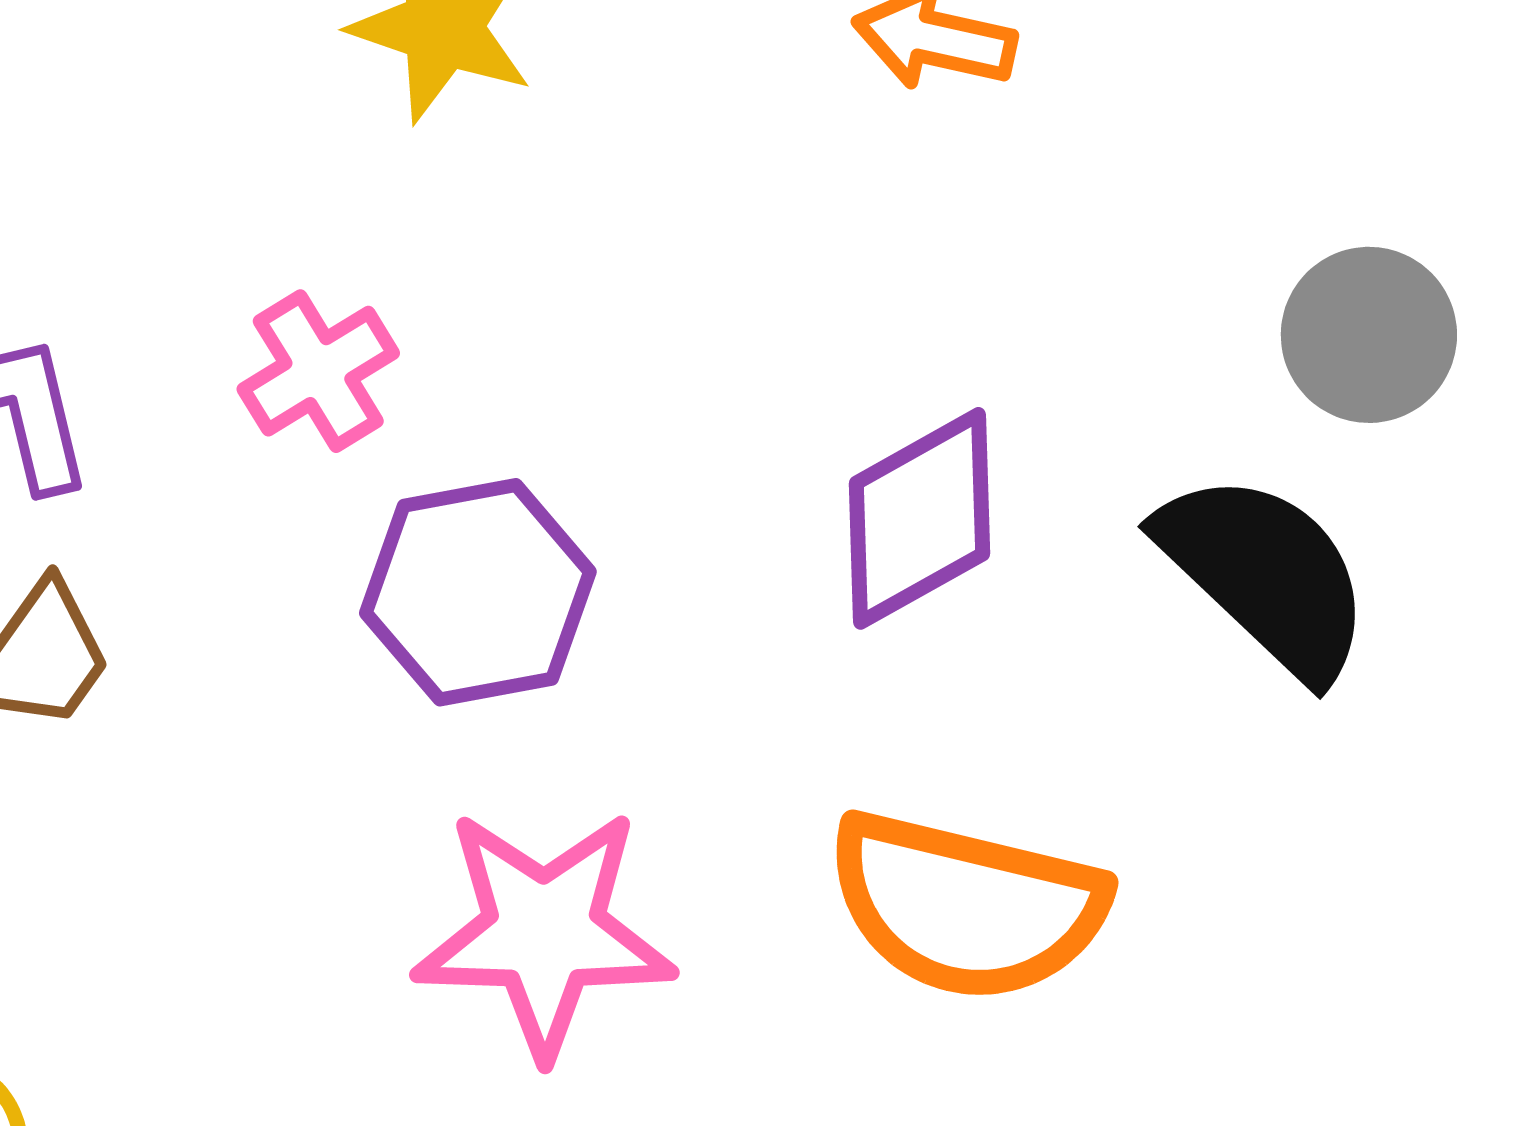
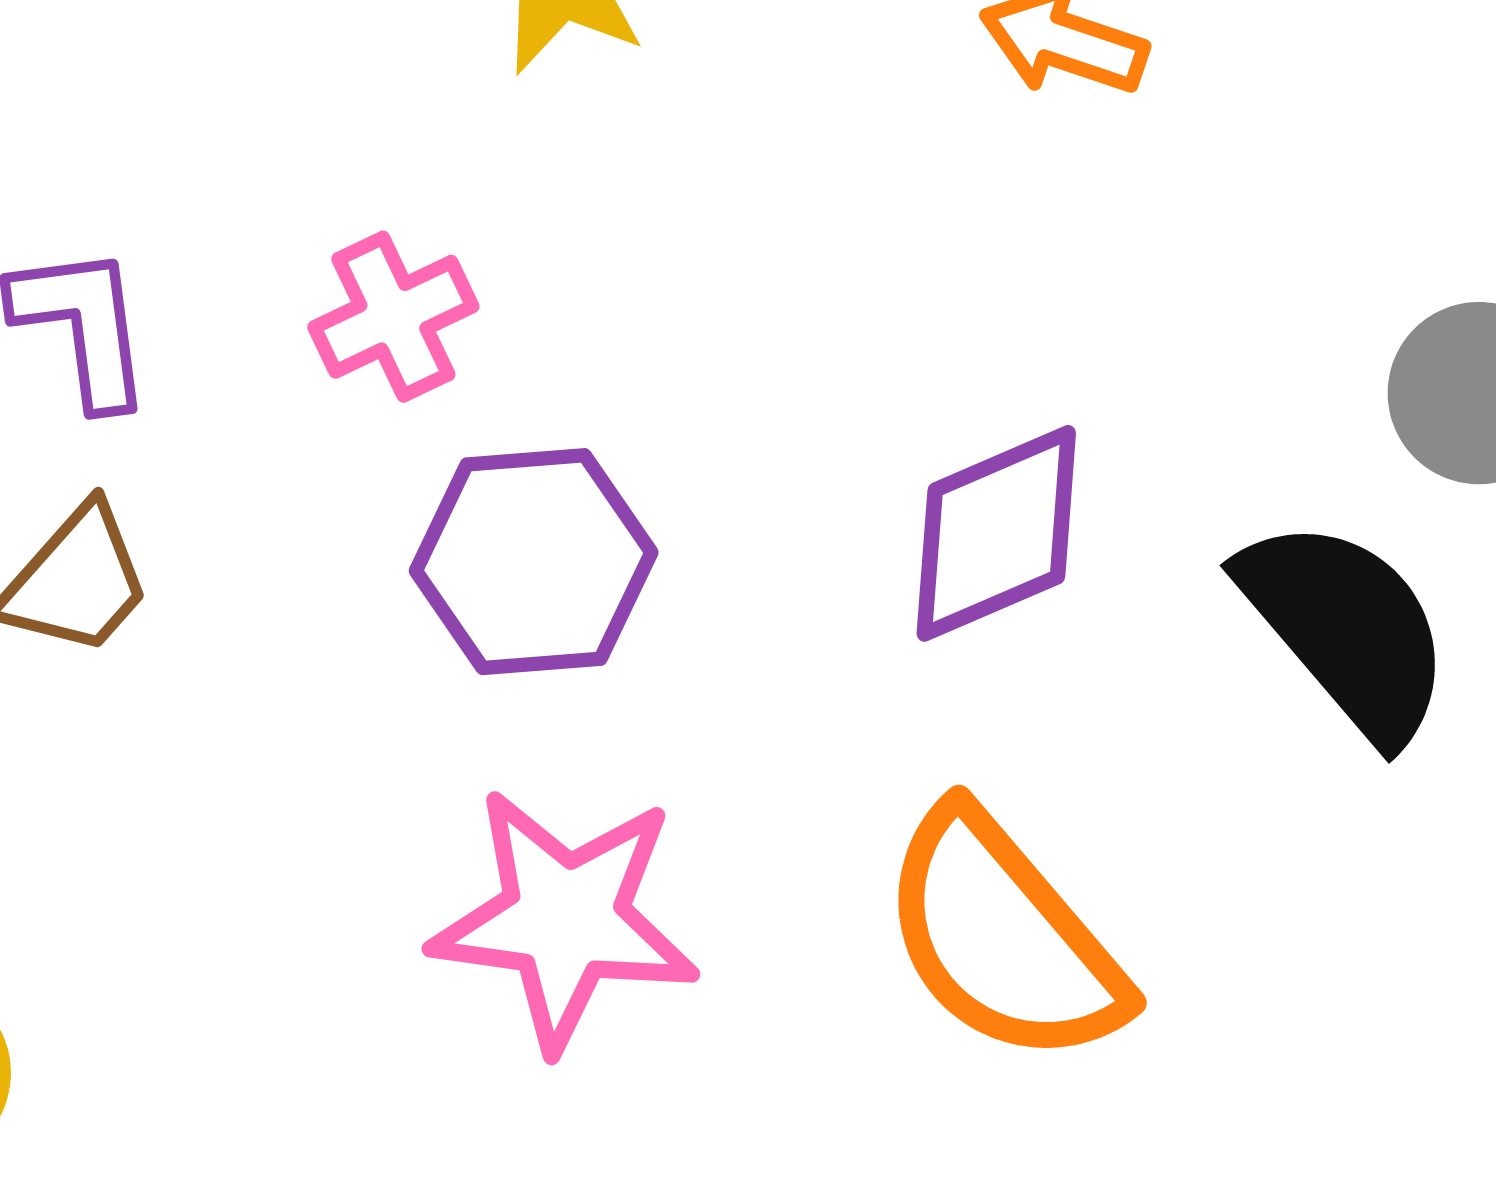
orange semicircle: (967, 906) -> (1003, 937), turned 30

